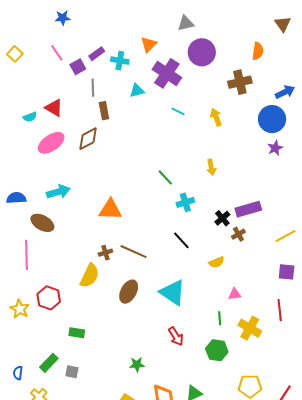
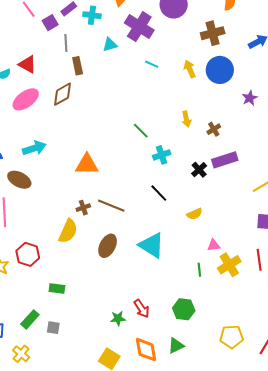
blue circle: (272, 119) -> (220, 70), moved
brown cross: (238, 234) -> (214, 129), moved
yellow cross: (250, 328) -> (229, 265), moved, turned 30
red arrow: (176, 336) -> (142, 309), moved
green hexagon: (217, 350) -> (184, 309), moved

